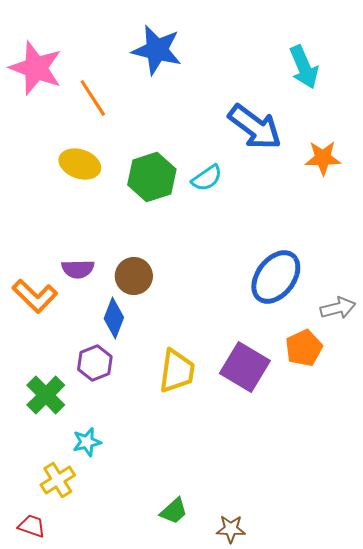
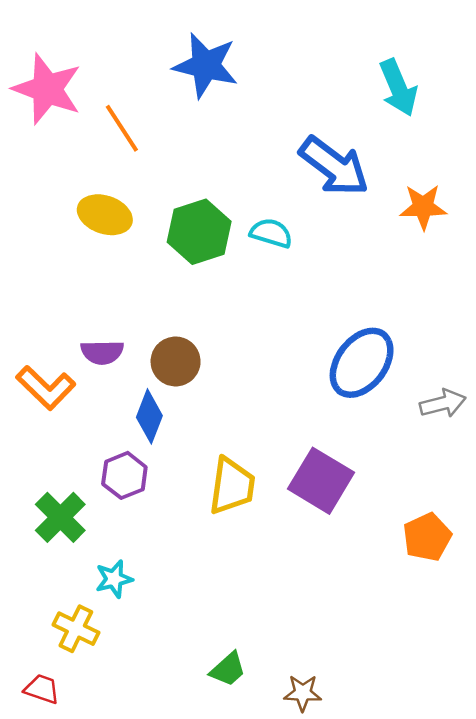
cyan semicircle: (207, 178) -> (271, 233), turned -128
orange pentagon: (304, 348) -> (427, 537), moved
yellow cross: (58, 480) -> (76, 629), turned -32

